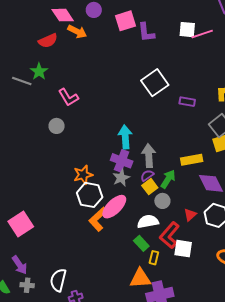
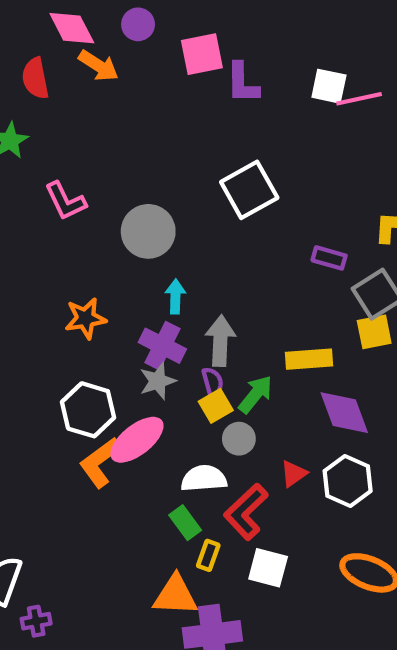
red semicircle: (48, 41) -> (35, 78), turned 96
purple rectangle: (187, 102) -> (329, 258), moved
gray circle: (57, 126) -> (148, 231), moved, size x1.6
cyan arrow: (125, 137) -> (175, 297), size x0.7
orange star: (83, 175) -> (86, 318), moved
purple semicircle: (147, 176) -> (213, 382), turned 104
white square: (183, 249) -> (268, 568), moved

